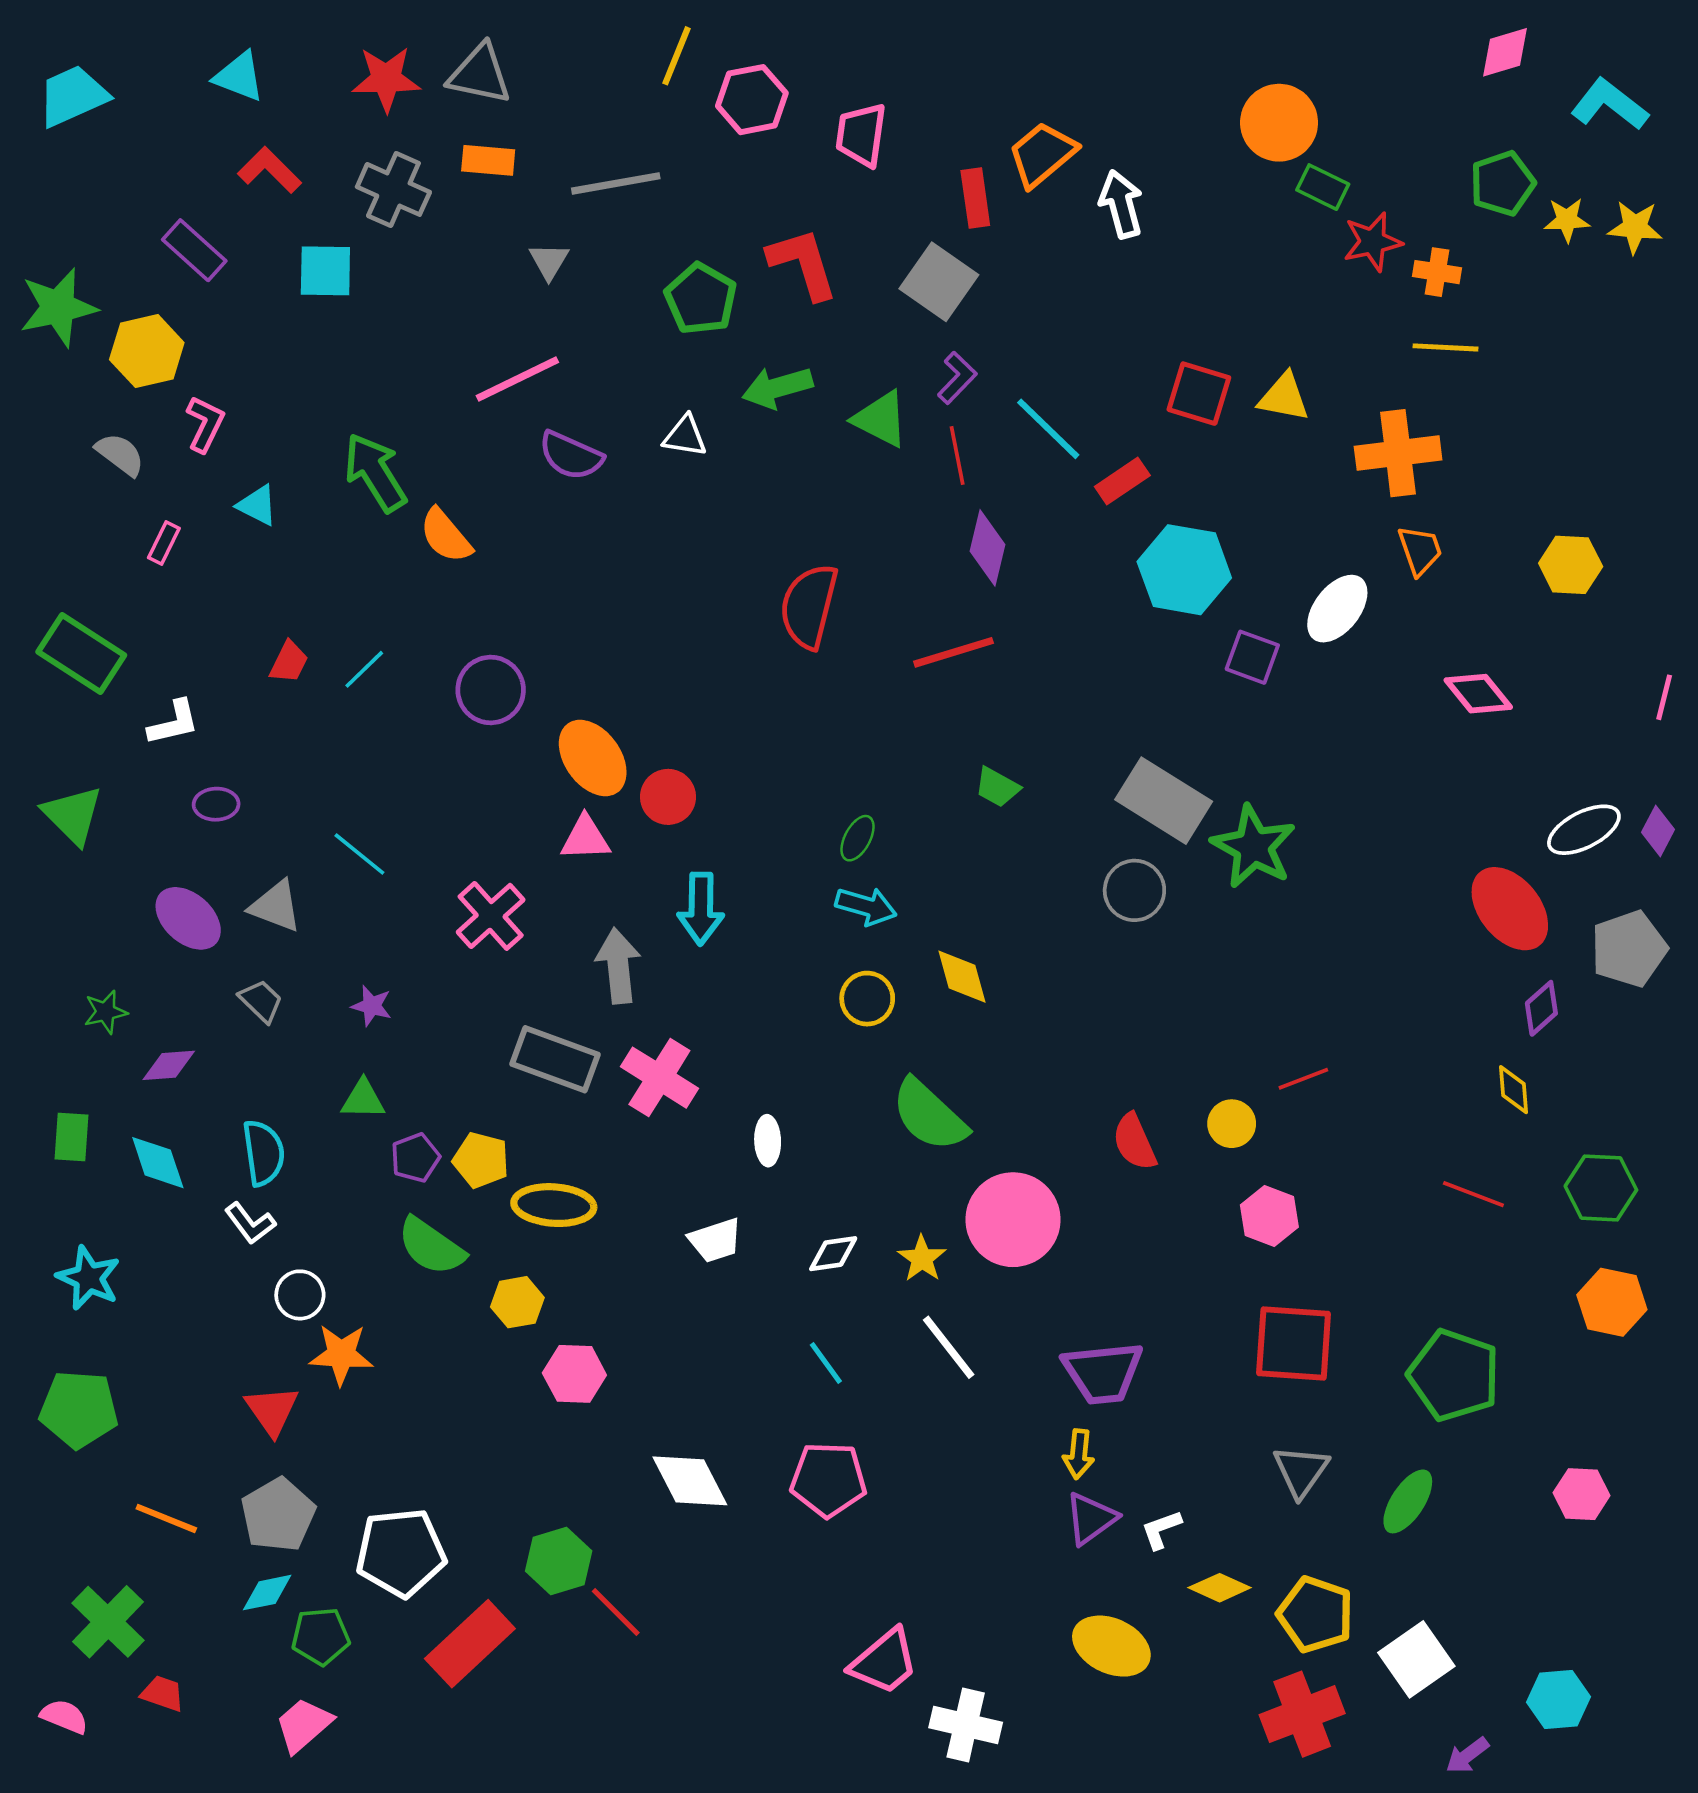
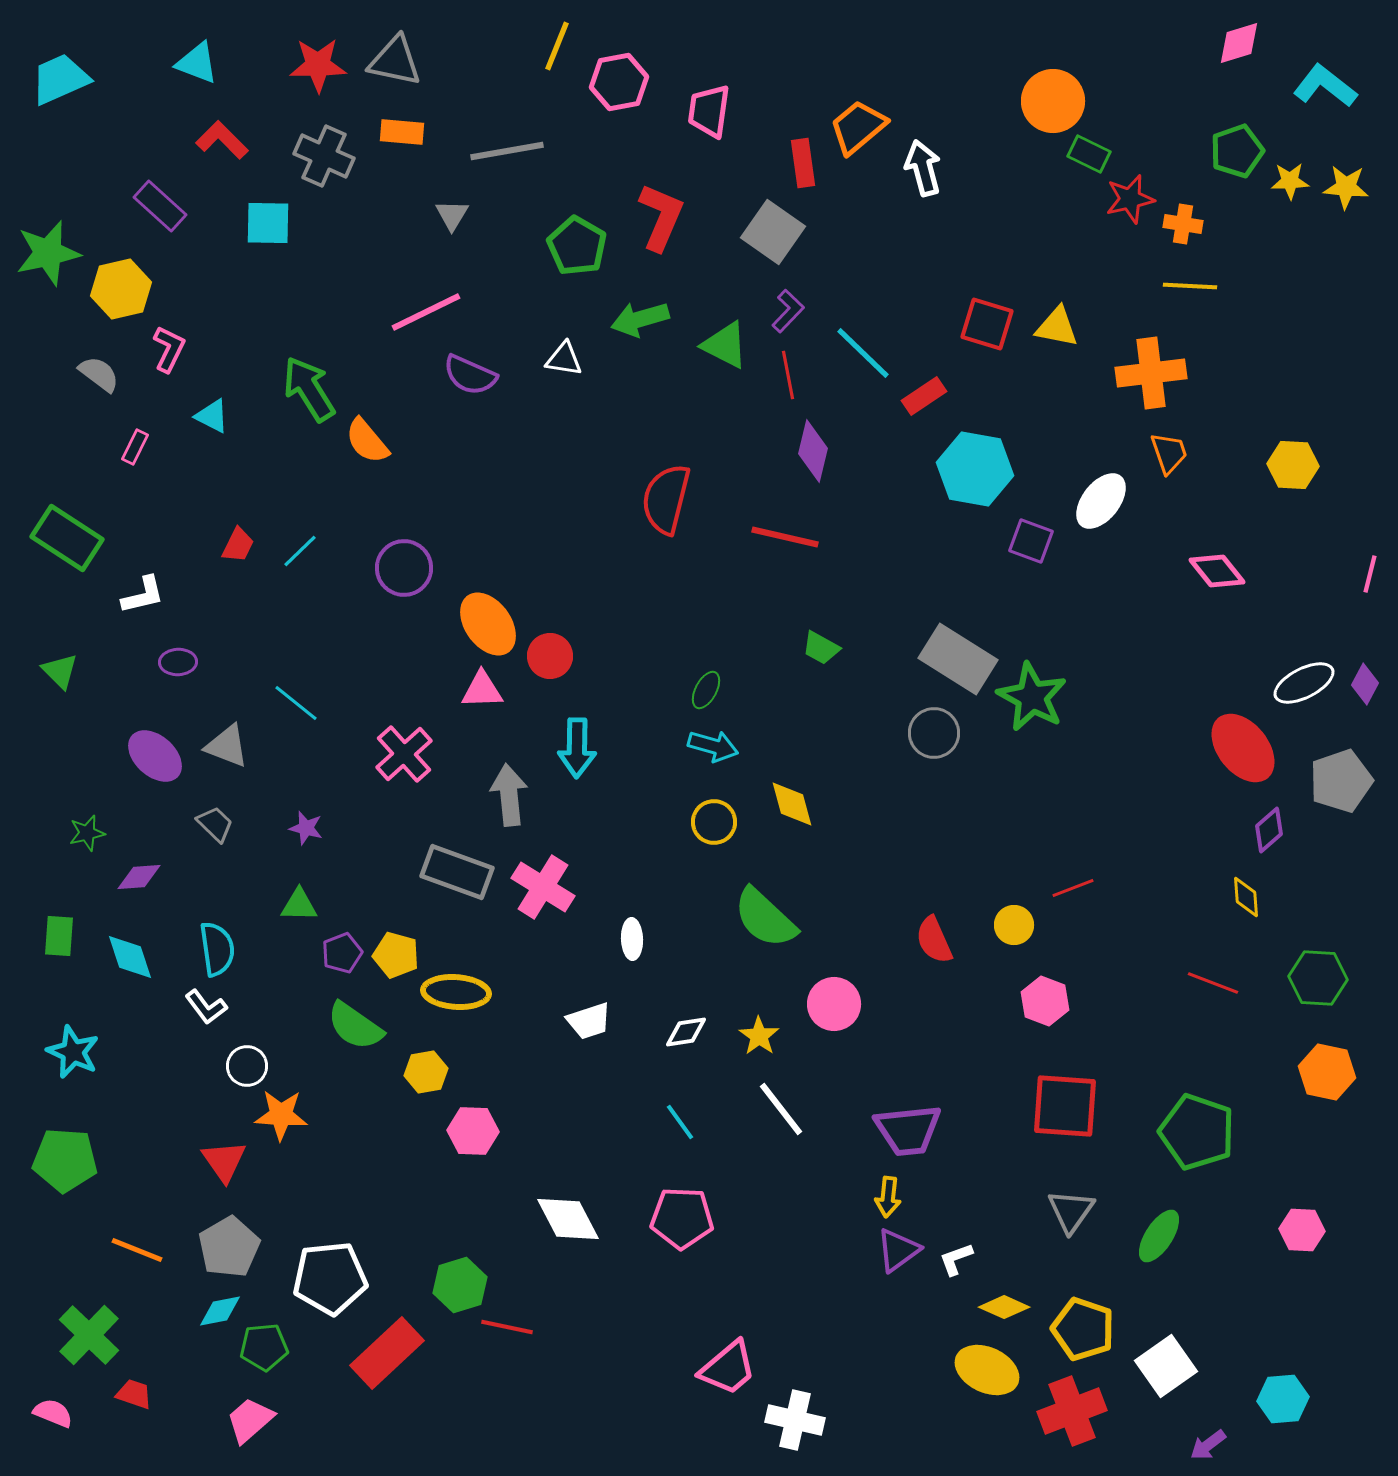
red L-shape: (803, 264) -> (661, 217), turned 40
red line: (953, 652) -> (785, 537), turned 30
green triangle: (73, 815) -> (60, 671), size x0.7
pink circle: (1013, 1220) -> (834, 1004), size x0.7
red line: (616, 1612) -> (507, 1327), turned -33
yellow ellipse: (1111, 1646) -> (987, 1370), moved

